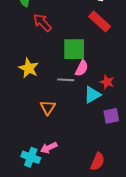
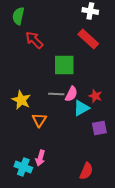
yellow star: (29, 68) -> (21, 100), moved
pink semicircle: (82, 68) -> (71, 94), moved
pink arrow: (49, 148) -> (40, 158), turned -49

